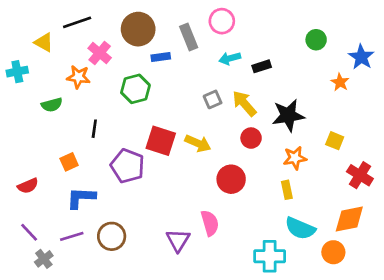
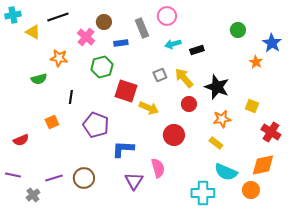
brown circle: (138, 29) -> (104, 22), size x0.6
pink cross: (100, 53) -> (86, 37), moved
cyan cross: (17, 72) -> (13, 15), moved
black star: (288, 115) -> (217, 87), turned 30
red square: (161, 141) -> (126, 91), moved
yellow rectangle: (287, 190) -> (216, 143), turned -40
blue L-shape: (81, 198) -> (123, 149), moved
purple line: (29, 232) -> (13, 175), moved, turned -35

